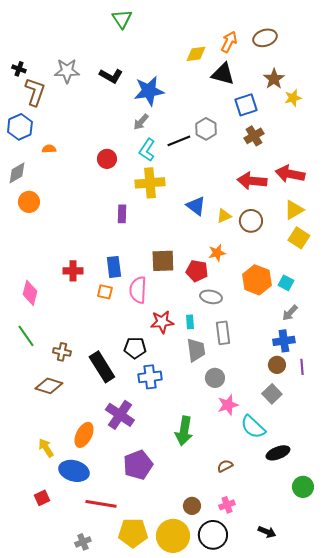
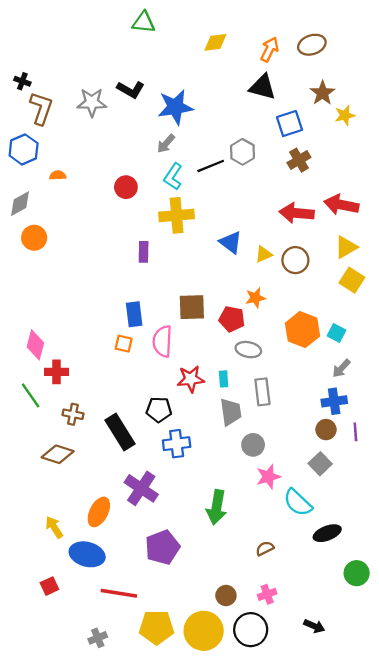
green triangle: (122, 19) -> (144, 22), turned -50
yellow diamond: (196, 54) -> (215, 42), moved
gray star: (67, 71) -> (92, 102), moved
red cross: (73, 271) -> (56, 372), moved

